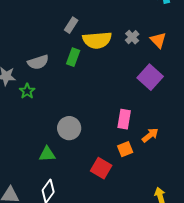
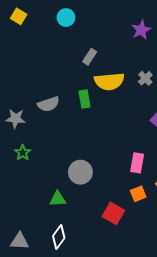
gray rectangle: (71, 25) -> (90, 57), moved
green rectangle: (73, 57) -> (85, 99), turned -30
green star: (27, 91) -> (23, 153), moved

